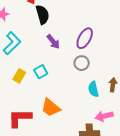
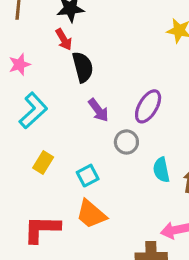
gray circle: (82, 63) -> (126, 142), moved
cyan square: (41, 72) -> (88, 176), moved
cyan semicircle: (93, 89) -> (161, 170), moved

